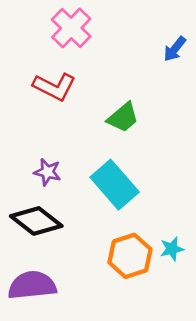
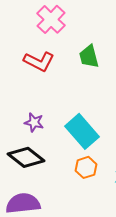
green trapezoid: (123, 117) -> (89, 56), moved, turned 115
orange hexagon: (130, 256) -> (86, 167), moved, size x0.7

